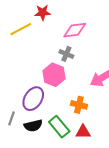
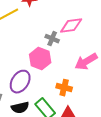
pink diamond: (75, 30) -> (71, 26), moved

